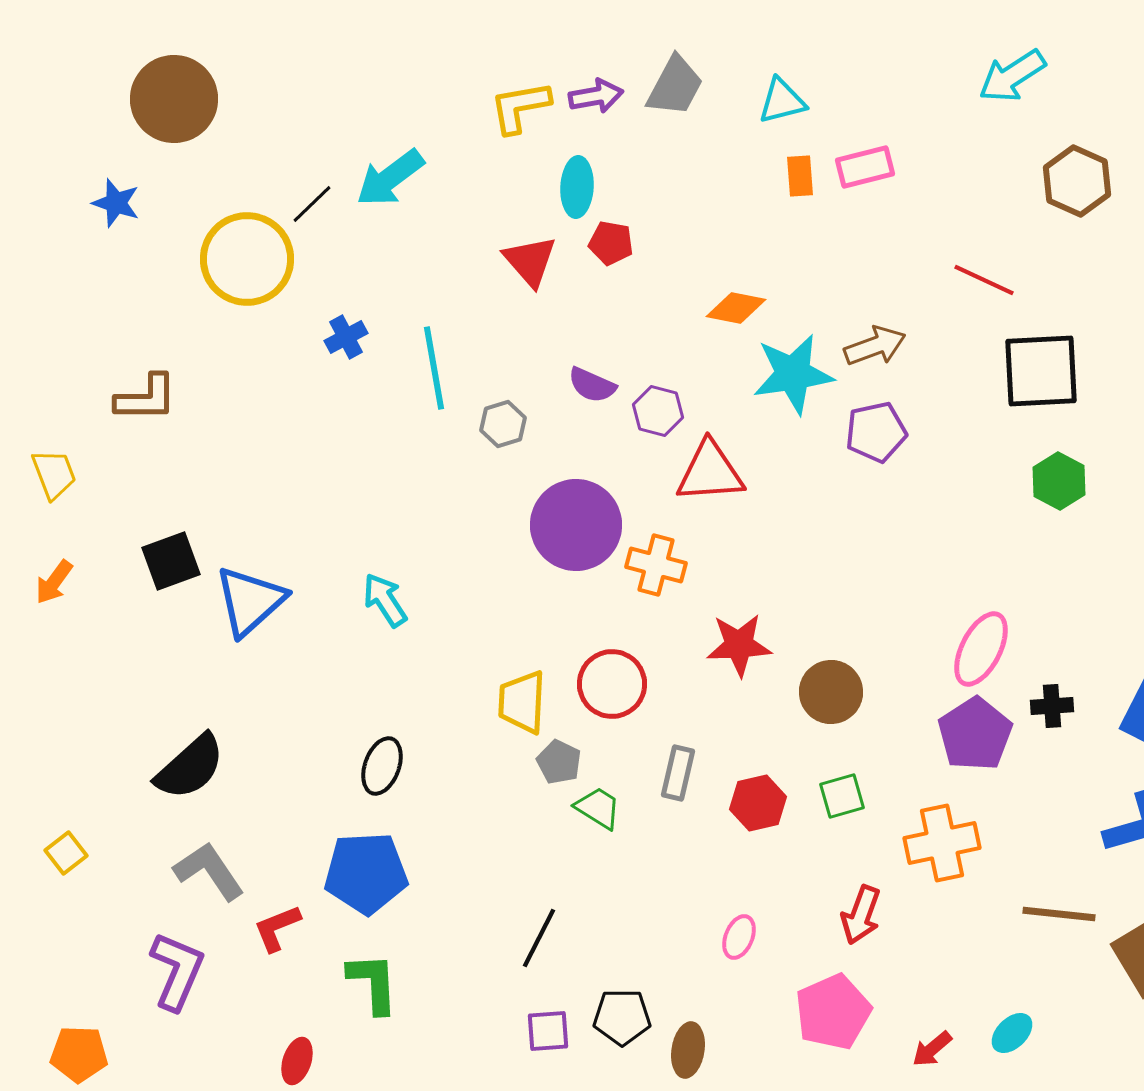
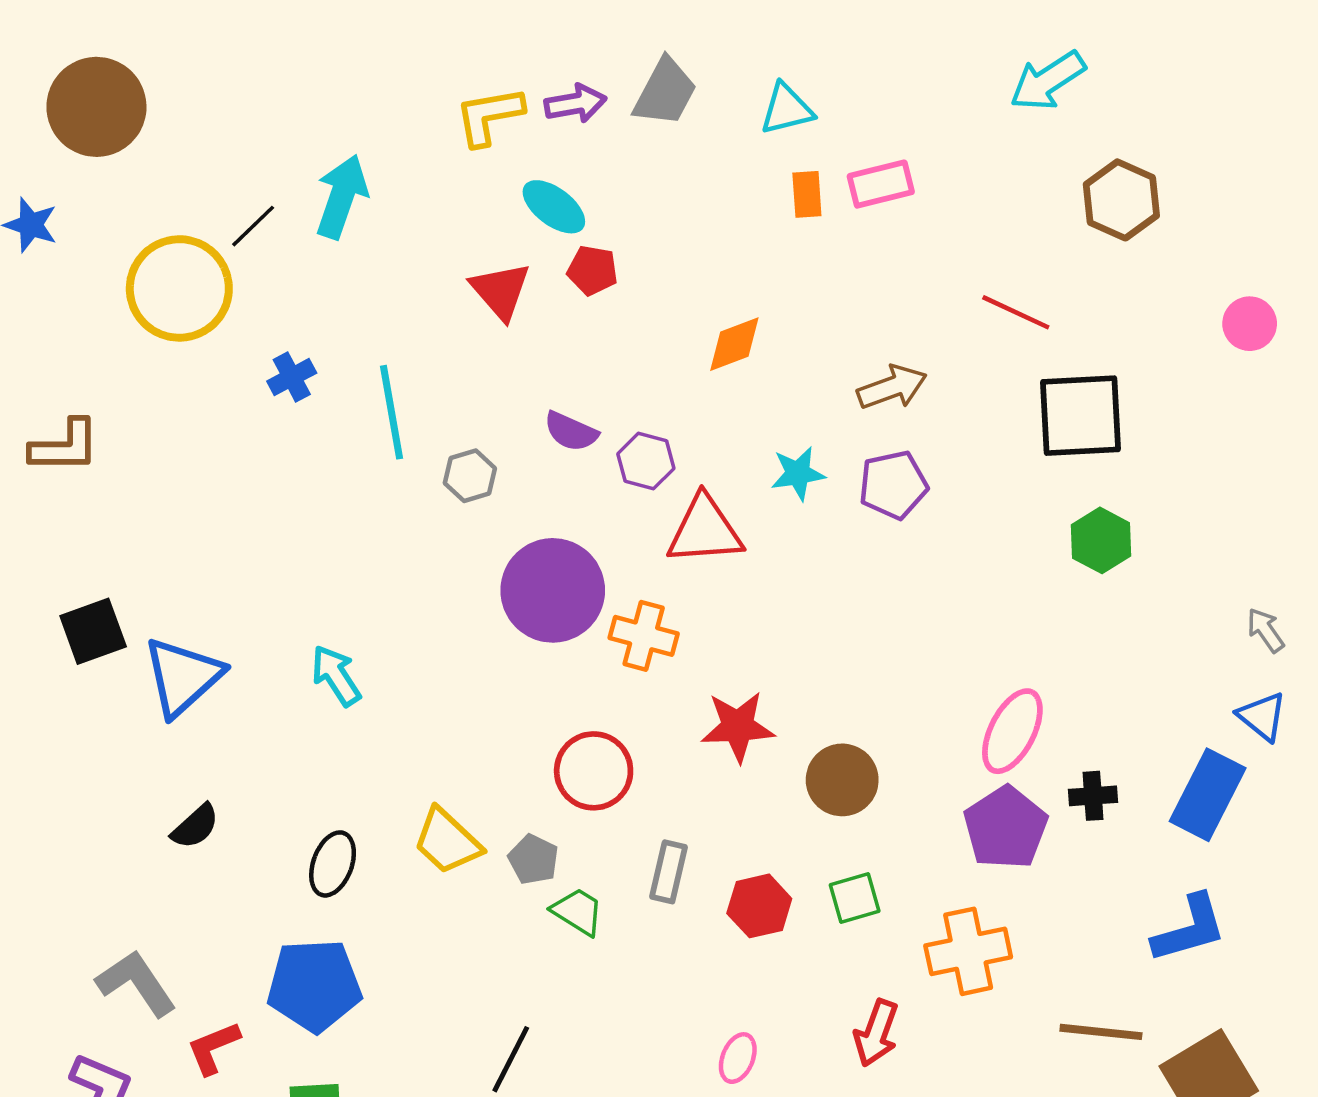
cyan arrow: (390, 178) -> (342, 197), turned 146
cyan ellipse: (577, 187) -> (554, 207), turned -56
orange diamond: (736, 308) -> (734, 344), turned -32
cyan star: (793, 374) -> (798, 473), moved, size x0.6
yellow trapezoid: (522, 702) -> (447, 841), moved, turned -50
black semicircle: (190, 767) -> (195, 826), moved, size x0.6

